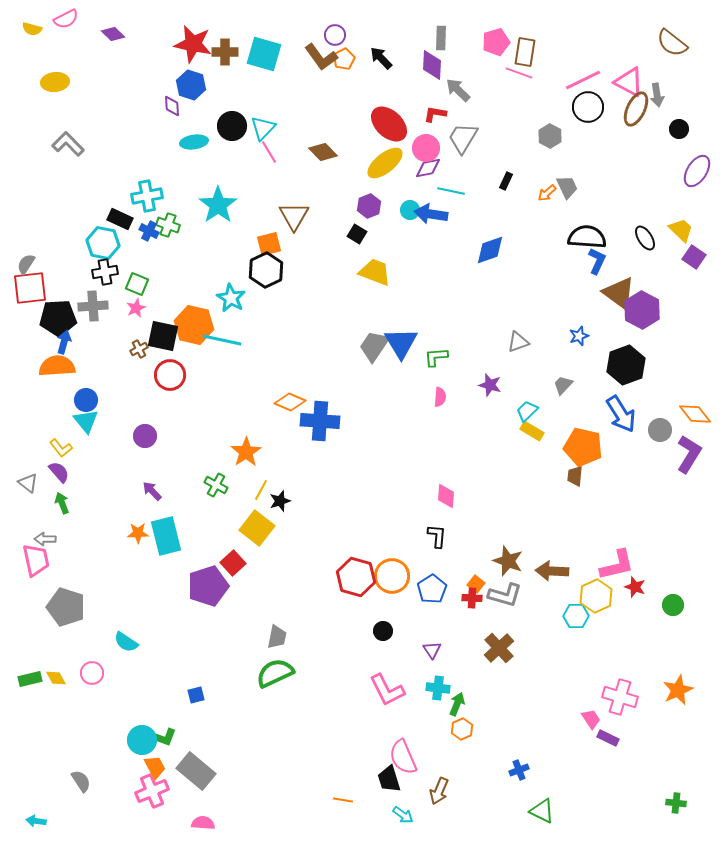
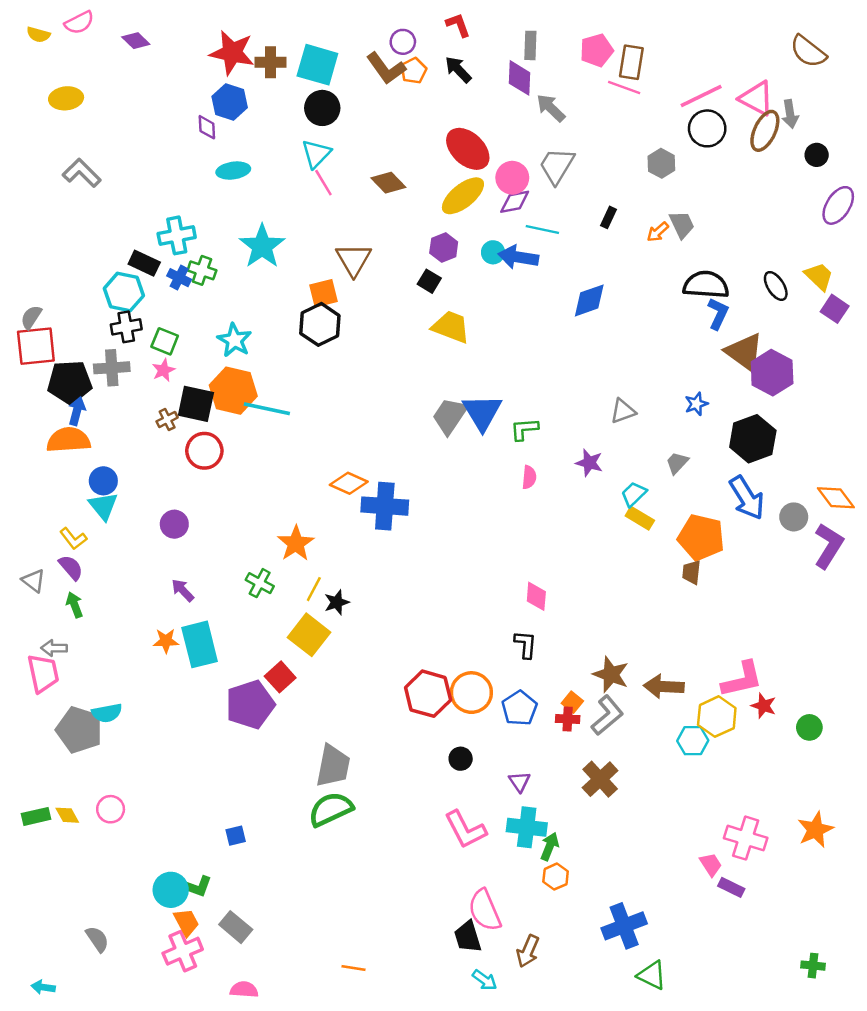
red L-shape: (435, 114) -> (458, 25), moved, turned 60
black circle: (232, 126) -> (322, 108), moved
cyan star: (231, 298) -> (234, 340), moved
gray L-shape: (505, 595) -> (607, 715), turned -56
gray trapezoid: (277, 637) -> (333, 766), size x1.5
cyan semicircle: (126, 642) -> (107, 713), moved, turned -45
cyan cross: (438, 688) -> (527, 827), size x1.4
blue cross: (519, 770) -> (624, 926), size x1.8
gray rectangle: (196, 771) -> (236, 927), size x0.7
orange line: (343, 800) -> (354, 968), moved

